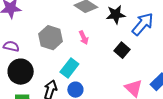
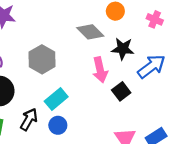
pink arrow: (84, 38) -> (100, 70), moved, size x1.5

